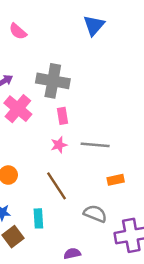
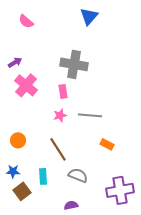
gray cross: (53, 81) -> (74, 64), moved
orange rectangle: (116, 180) -> (107, 144), turned 40
gray semicircle: (95, 214) -> (78, 175), moved

